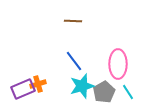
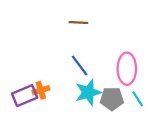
gray pentagon: (104, 92) -> (112, 99), turned 30

